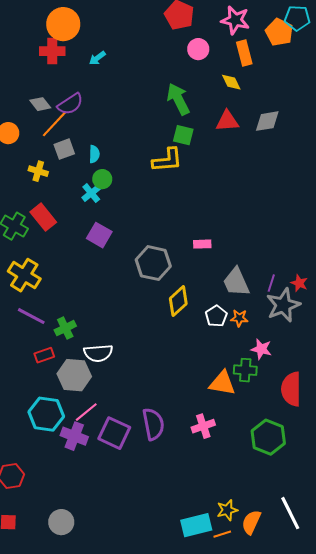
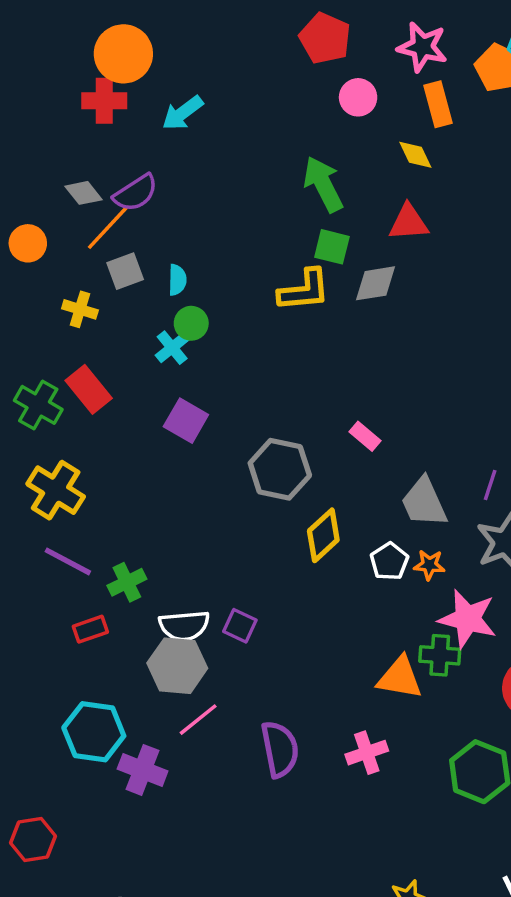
cyan arrow: (97, 58) -> (182, 113), size x1.4
gray diamond: (267, 121) -> (375, 283), moved
pink rectangle: (202, 244) -> (365, 436), turned 42
purple line: (271, 283) -> (490, 485), moved
pink star: (261, 349) -> (468, 619), size x1.6
gray hexagon: (74, 375) -> (177, 666), moved
pink line: (86, 412) -> (198, 720), moved
purple square: (114, 433) -> (240, 626), moved, size x0.6

